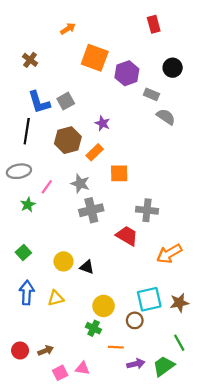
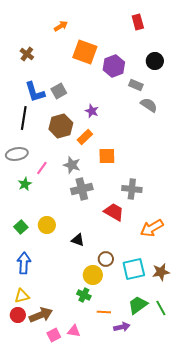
yellow circle: (63, 261) -> (47, 225), moved
yellow triangle: (56, 298) -> (22, 296), moved
brown circle: (135, 320) -> (106, 259), moved
brown arrow: (46, 350) -> (41, 315), size x1.6
green trapezoid: (164, 366) -> (138, 305), moved

